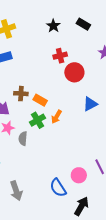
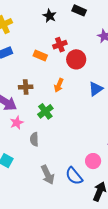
orange rectangle: (40, 100) -> (40, 56), moved
orange arrow: (56, 117) -> (59, 85), moved
gray semicircle: (23, 139) -> (34, 139), moved
gray arrow: (16, 191) -> (48, 175), moved

